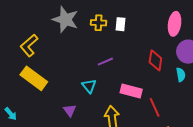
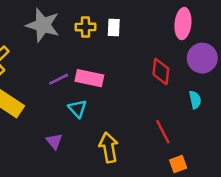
purple line: (105, 62) -> (59, 79), moved
cyan semicircle: (181, 75) -> (195, 100), moved
pink rectangle: (131, 91) -> (89, 78), moved

